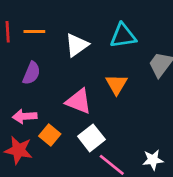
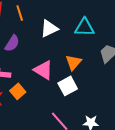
orange line: (34, 31) -> (20, 13), turned 63
white square: (91, 138) -> (68, 86), moved

